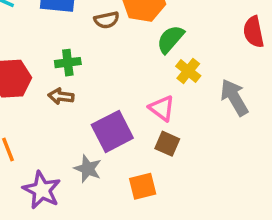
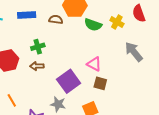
brown semicircle: (107, 20) -> (56, 20), turned -152
green semicircle: (170, 39) -> (93, 25), turned -102
yellow cross: (188, 71) -> (117, 22), moved

